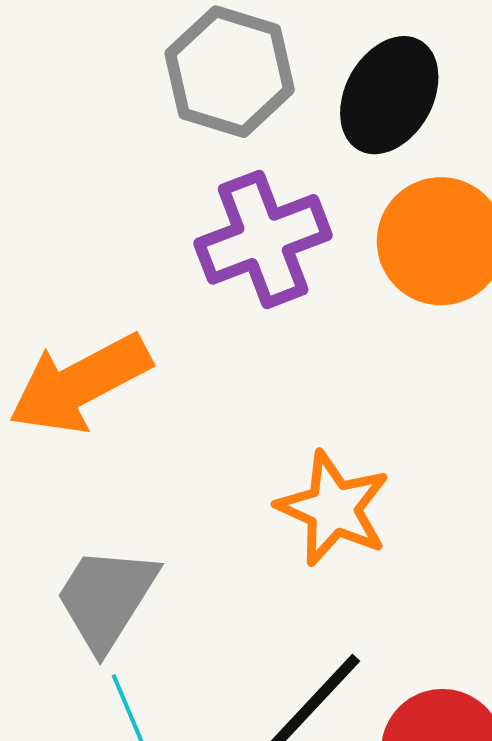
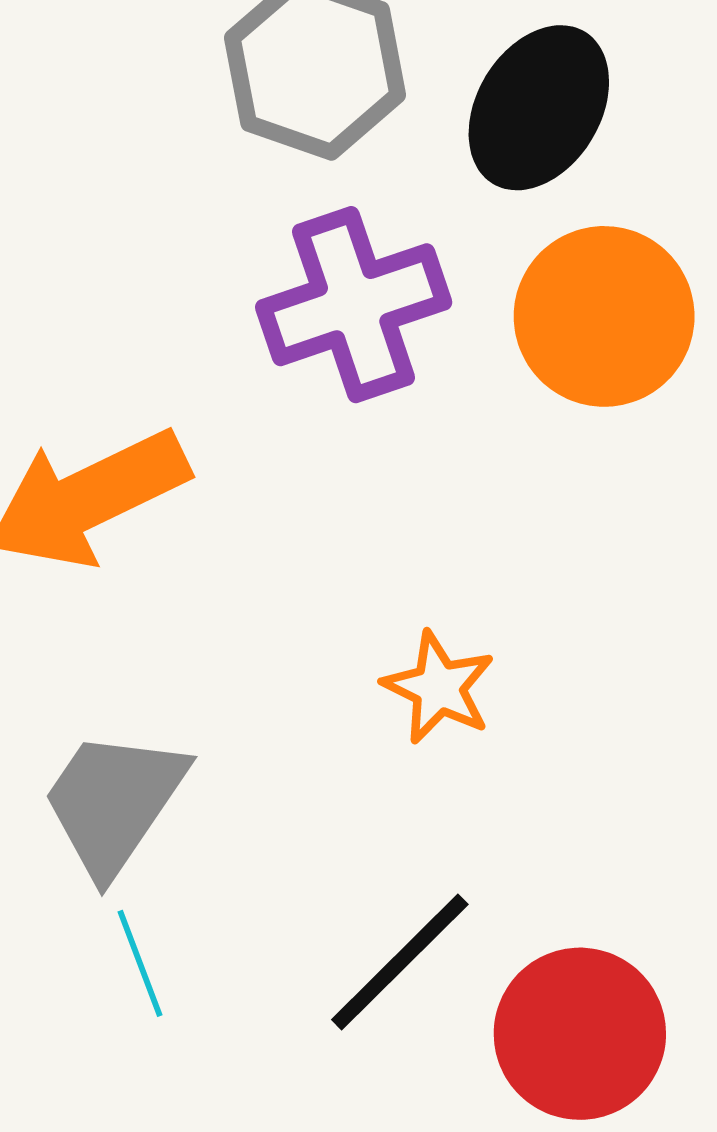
orange star: (333, 508) -> (439, 688), size x0.7

